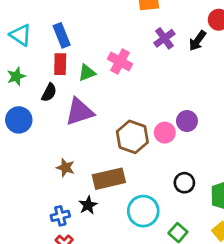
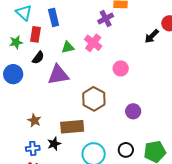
purple cross: (164, 38) -> (106, 19), moved
red rectangle: (60, 64) -> (36, 34), moved
purple circle: (187, 121) -> (133, 111), moved
pink circle: (165, 133) -> (121, 68), moved
brown star: (65, 168) -> (34, 120), moved
black circle: (184, 183) -> (126, 150), moved

